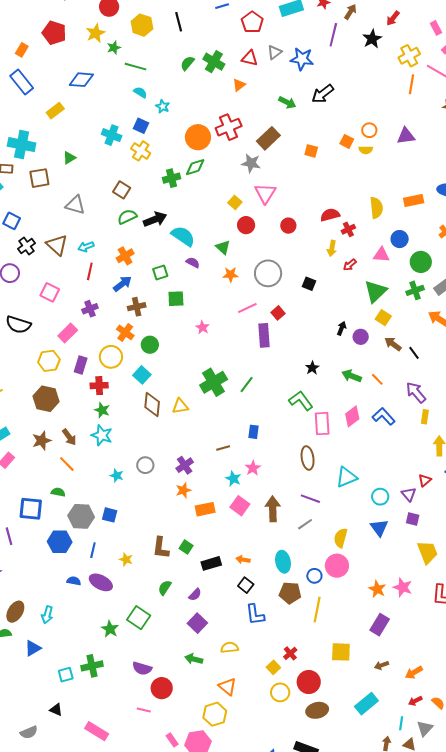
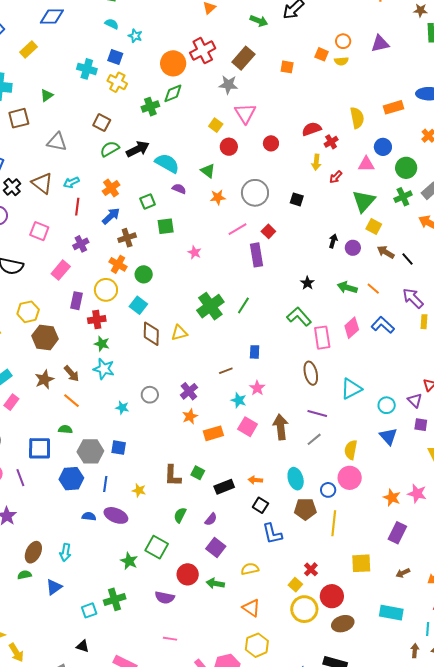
yellow hexagon: (49, 361) -> (28, 312), moved
red circle: (162, 688) -> (188, 574), moved
yellow circle: (280, 692) -> (304, 609), size x1.4
cyan rectangle: (366, 704) -> (391, 613), turned 55
yellow hexagon: (215, 714) -> (257, 645), moved

